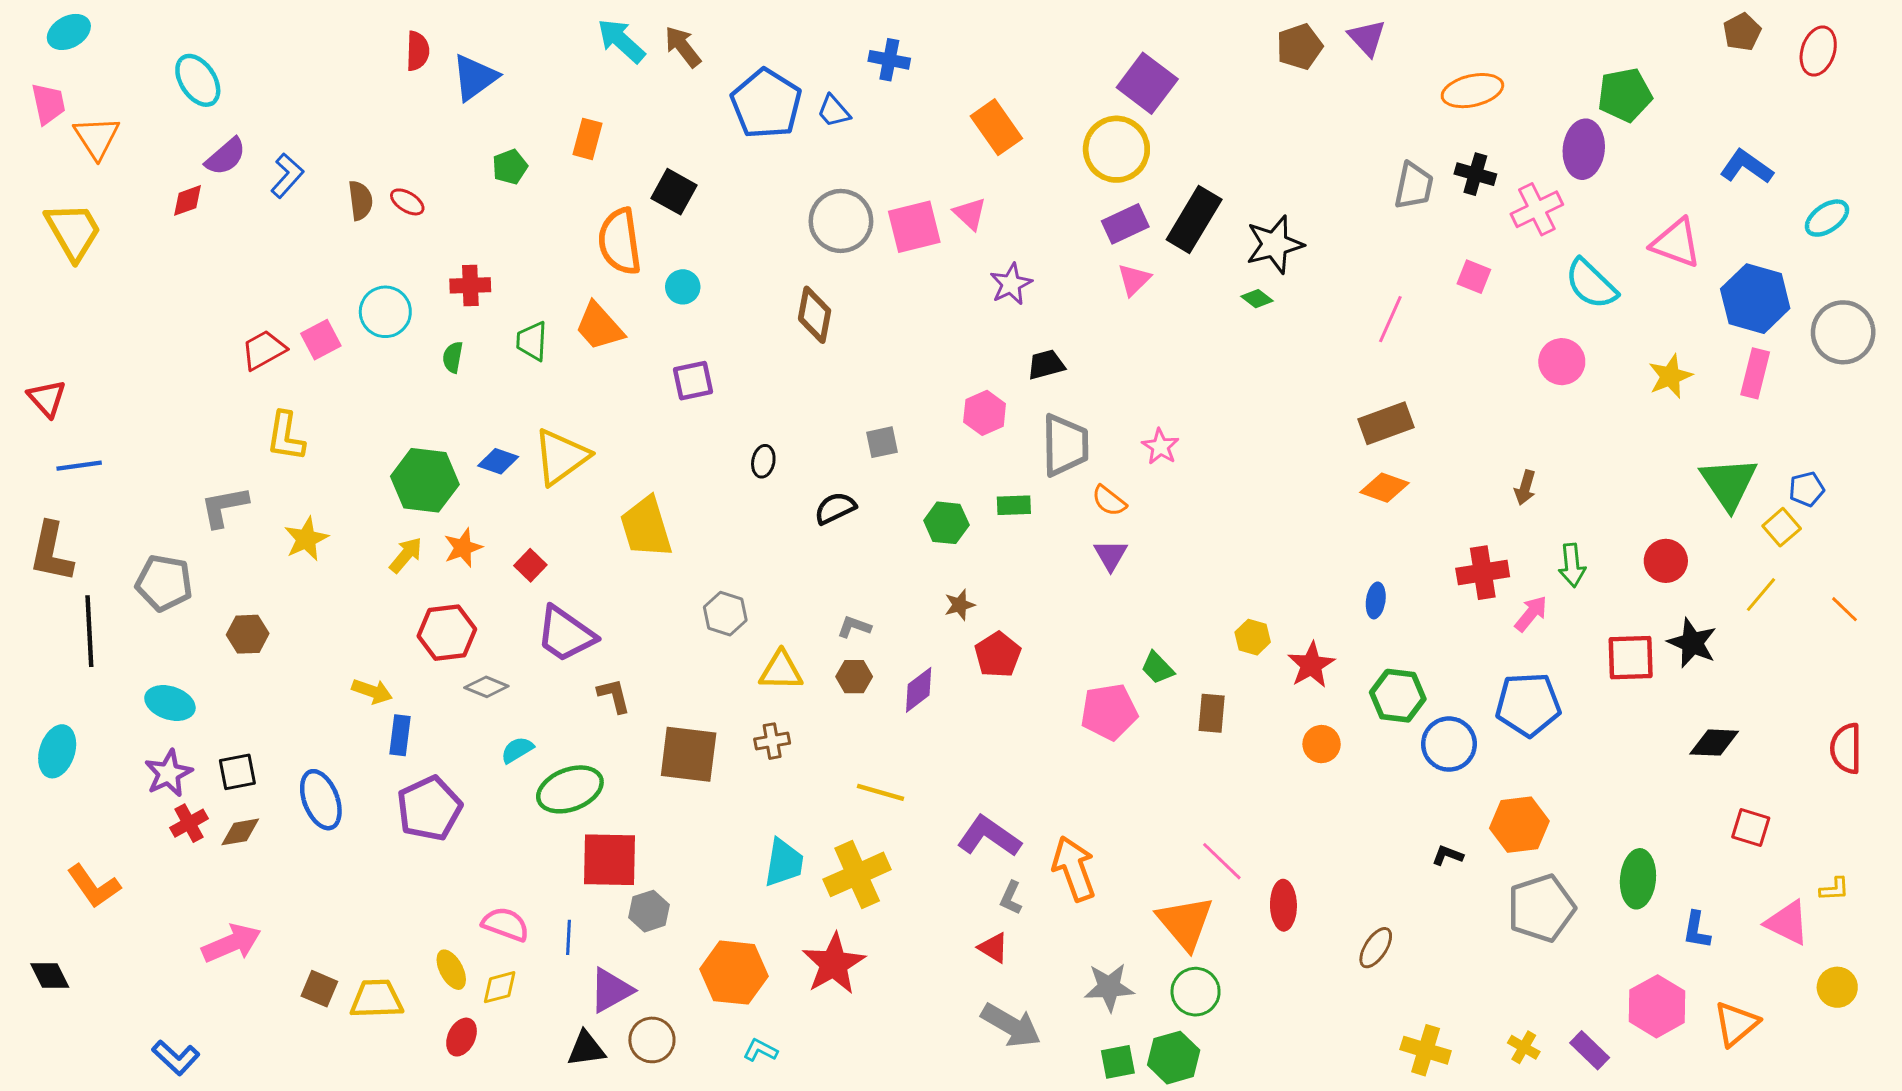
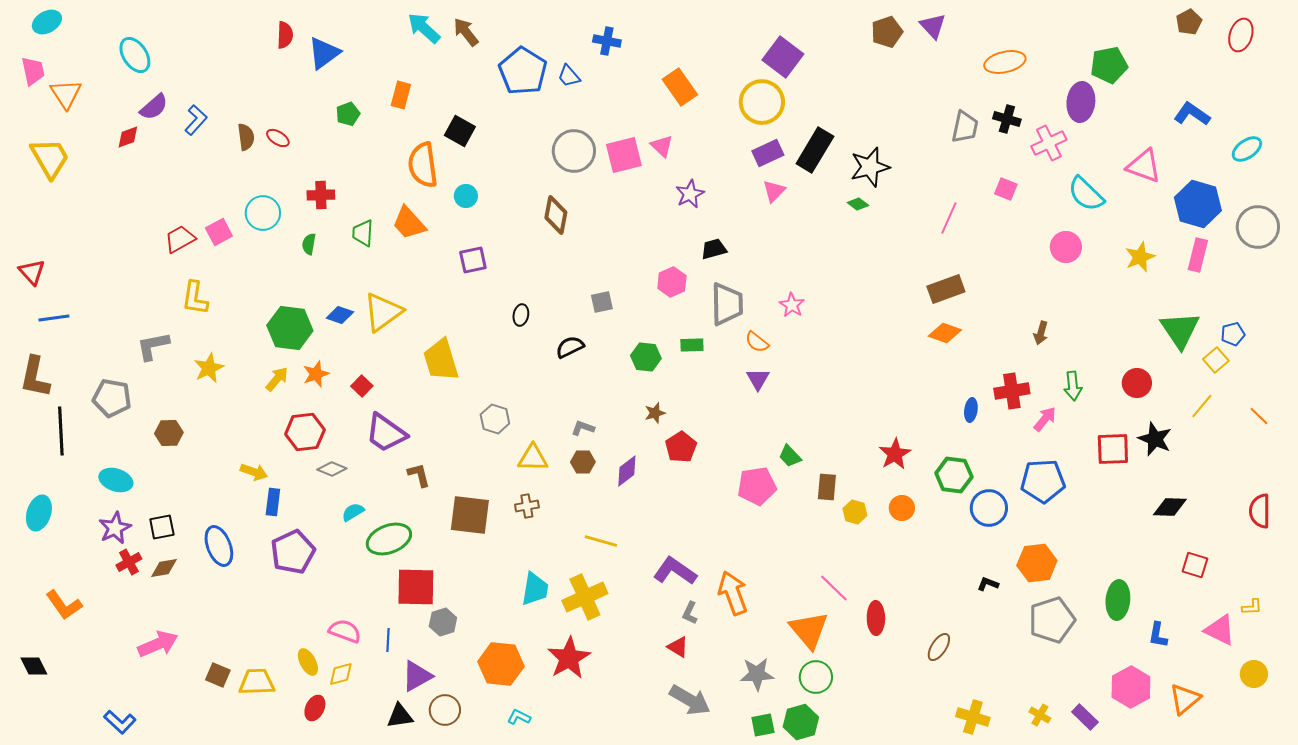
blue ellipse: (1376, 600) -> (971, 410), moved
yellow hexagon: (1253, 637) -> (855, 512), moved

